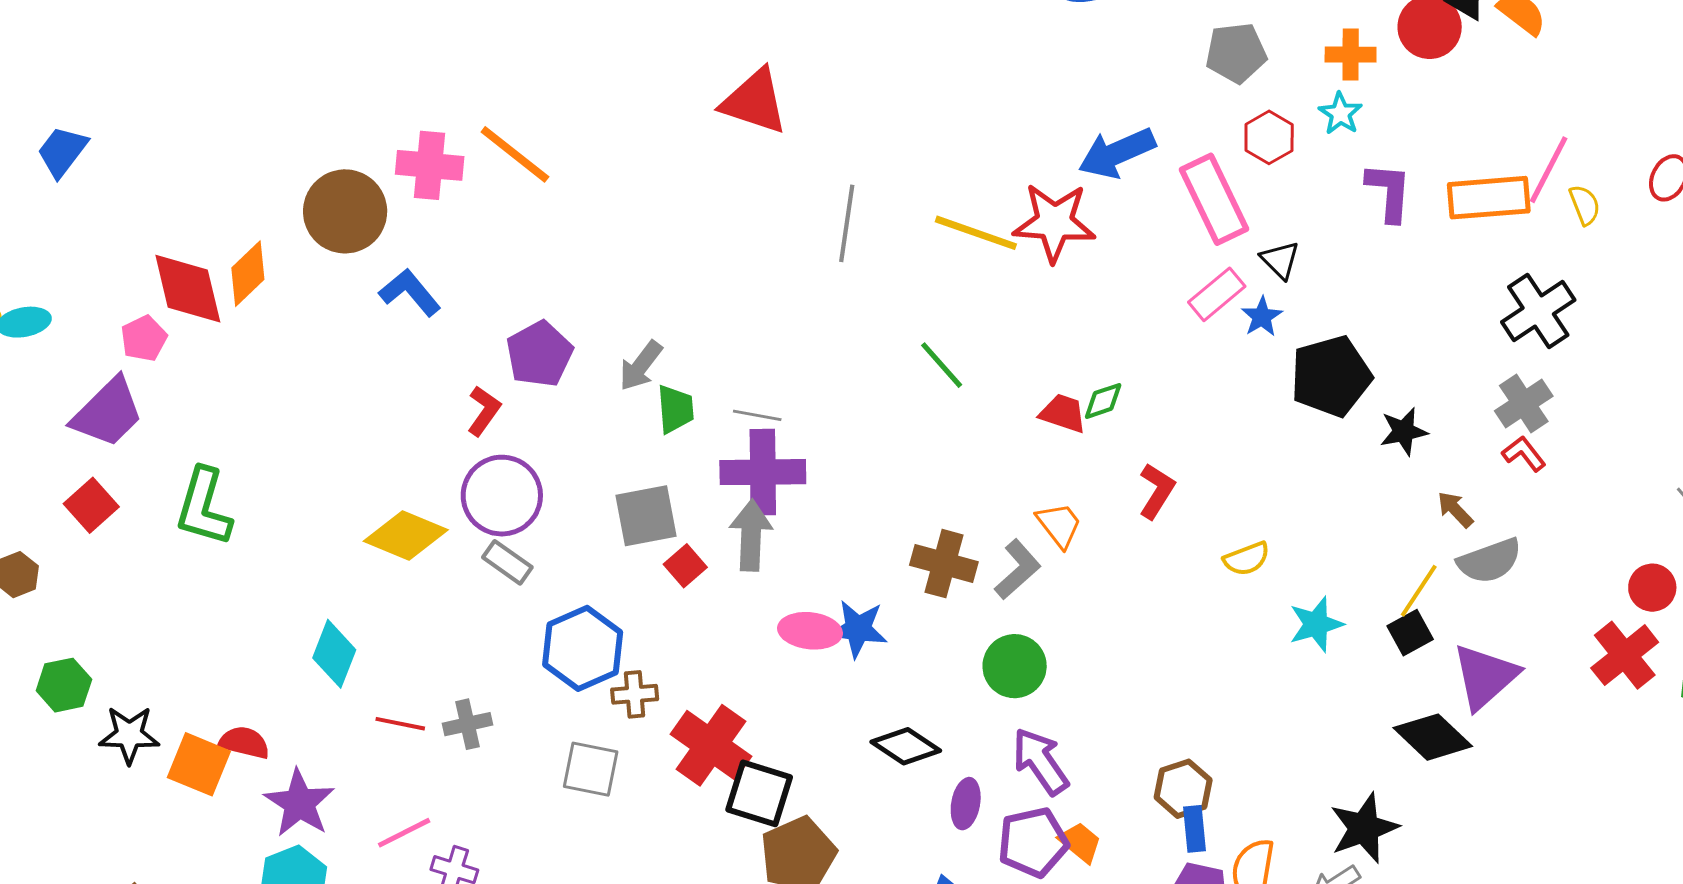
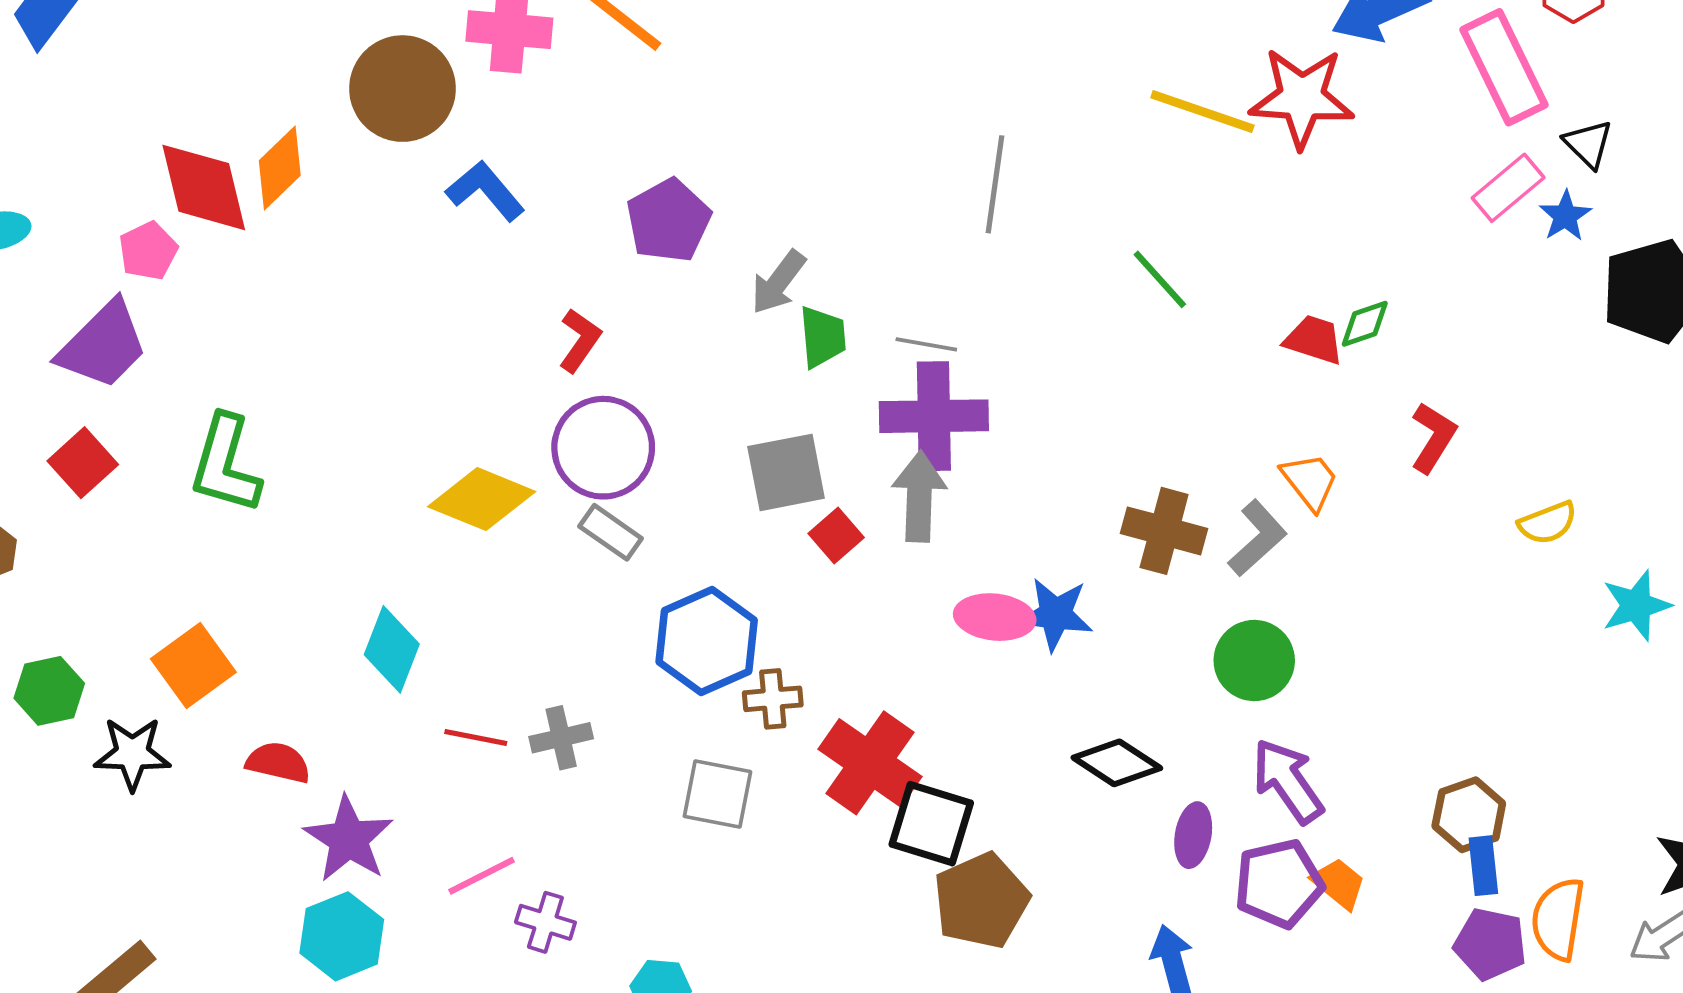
gray line: (847, 223) -> (995, 184), moved
purple pentagon: (539, 354) -> (669, 221), moved
orange square: (199, 764) -> (193, 666), moved, turned 32

